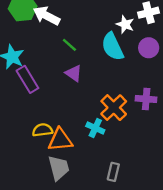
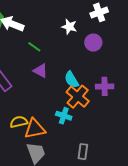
white star: (125, 24) -> (69, 27), moved
cyan semicircle: (113, 47) -> (72, 80), moved, size x0.7
purple circle: (149, 48) -> (93, 43), moved

